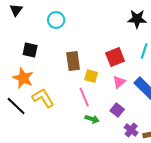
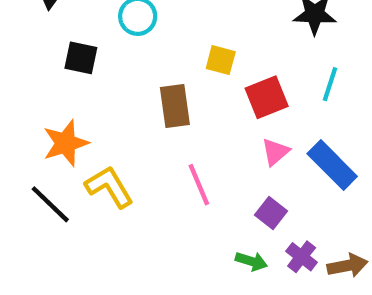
black square: (30, 50) -> (81, 58), moved
yellow square: (91, 76) -> (221, 60), moved
orange star: (23, 78) -> (66, 143), turned 30
green arrow: (92, 119) -> (251, 261), moved

